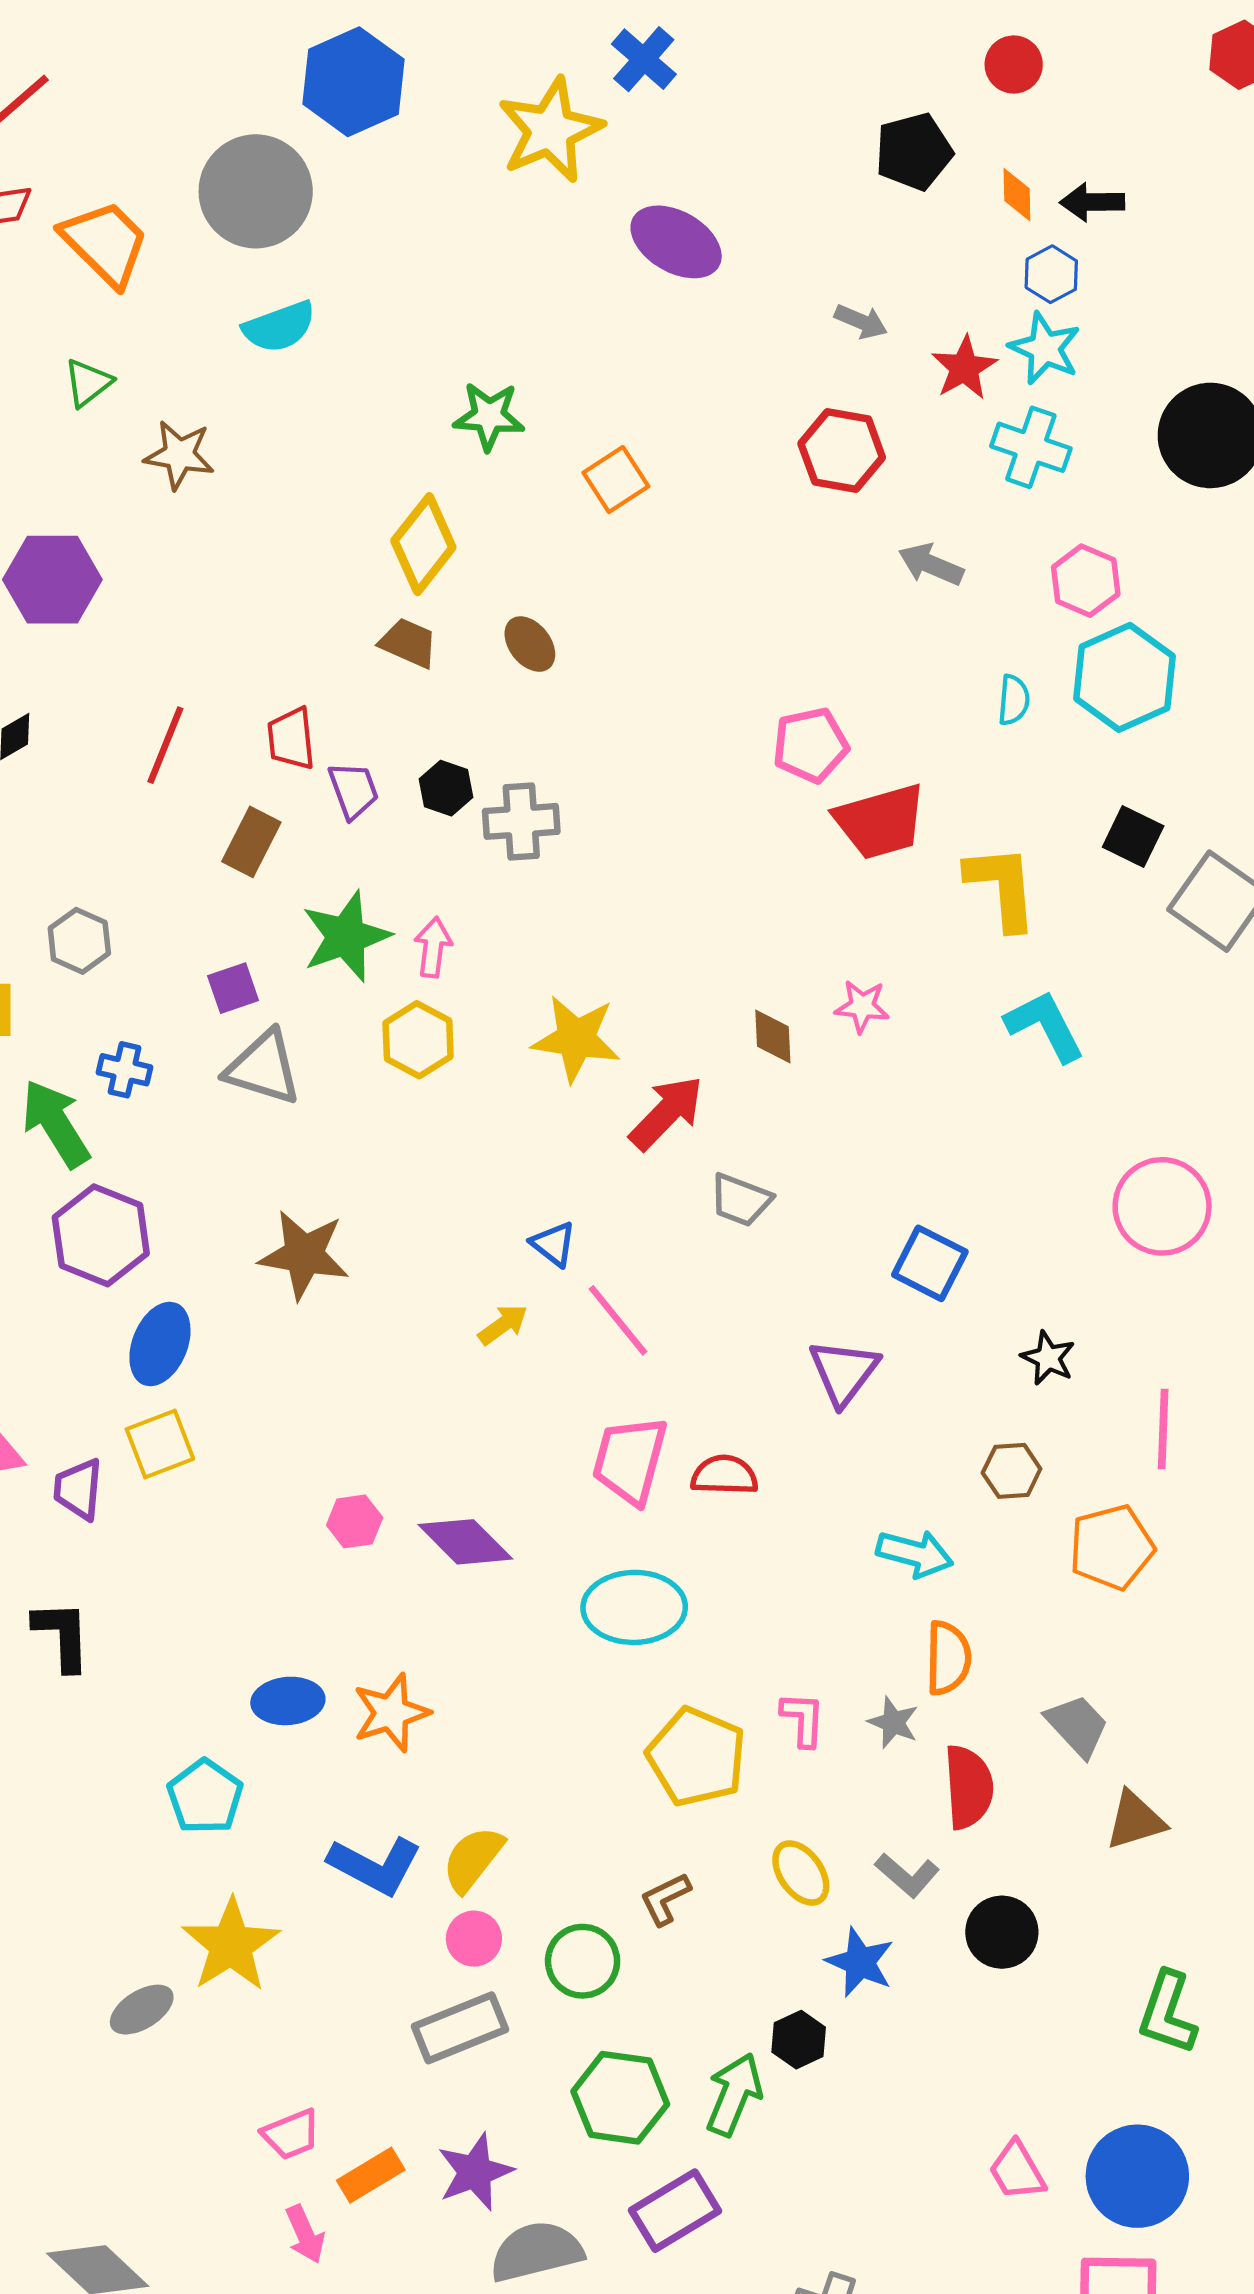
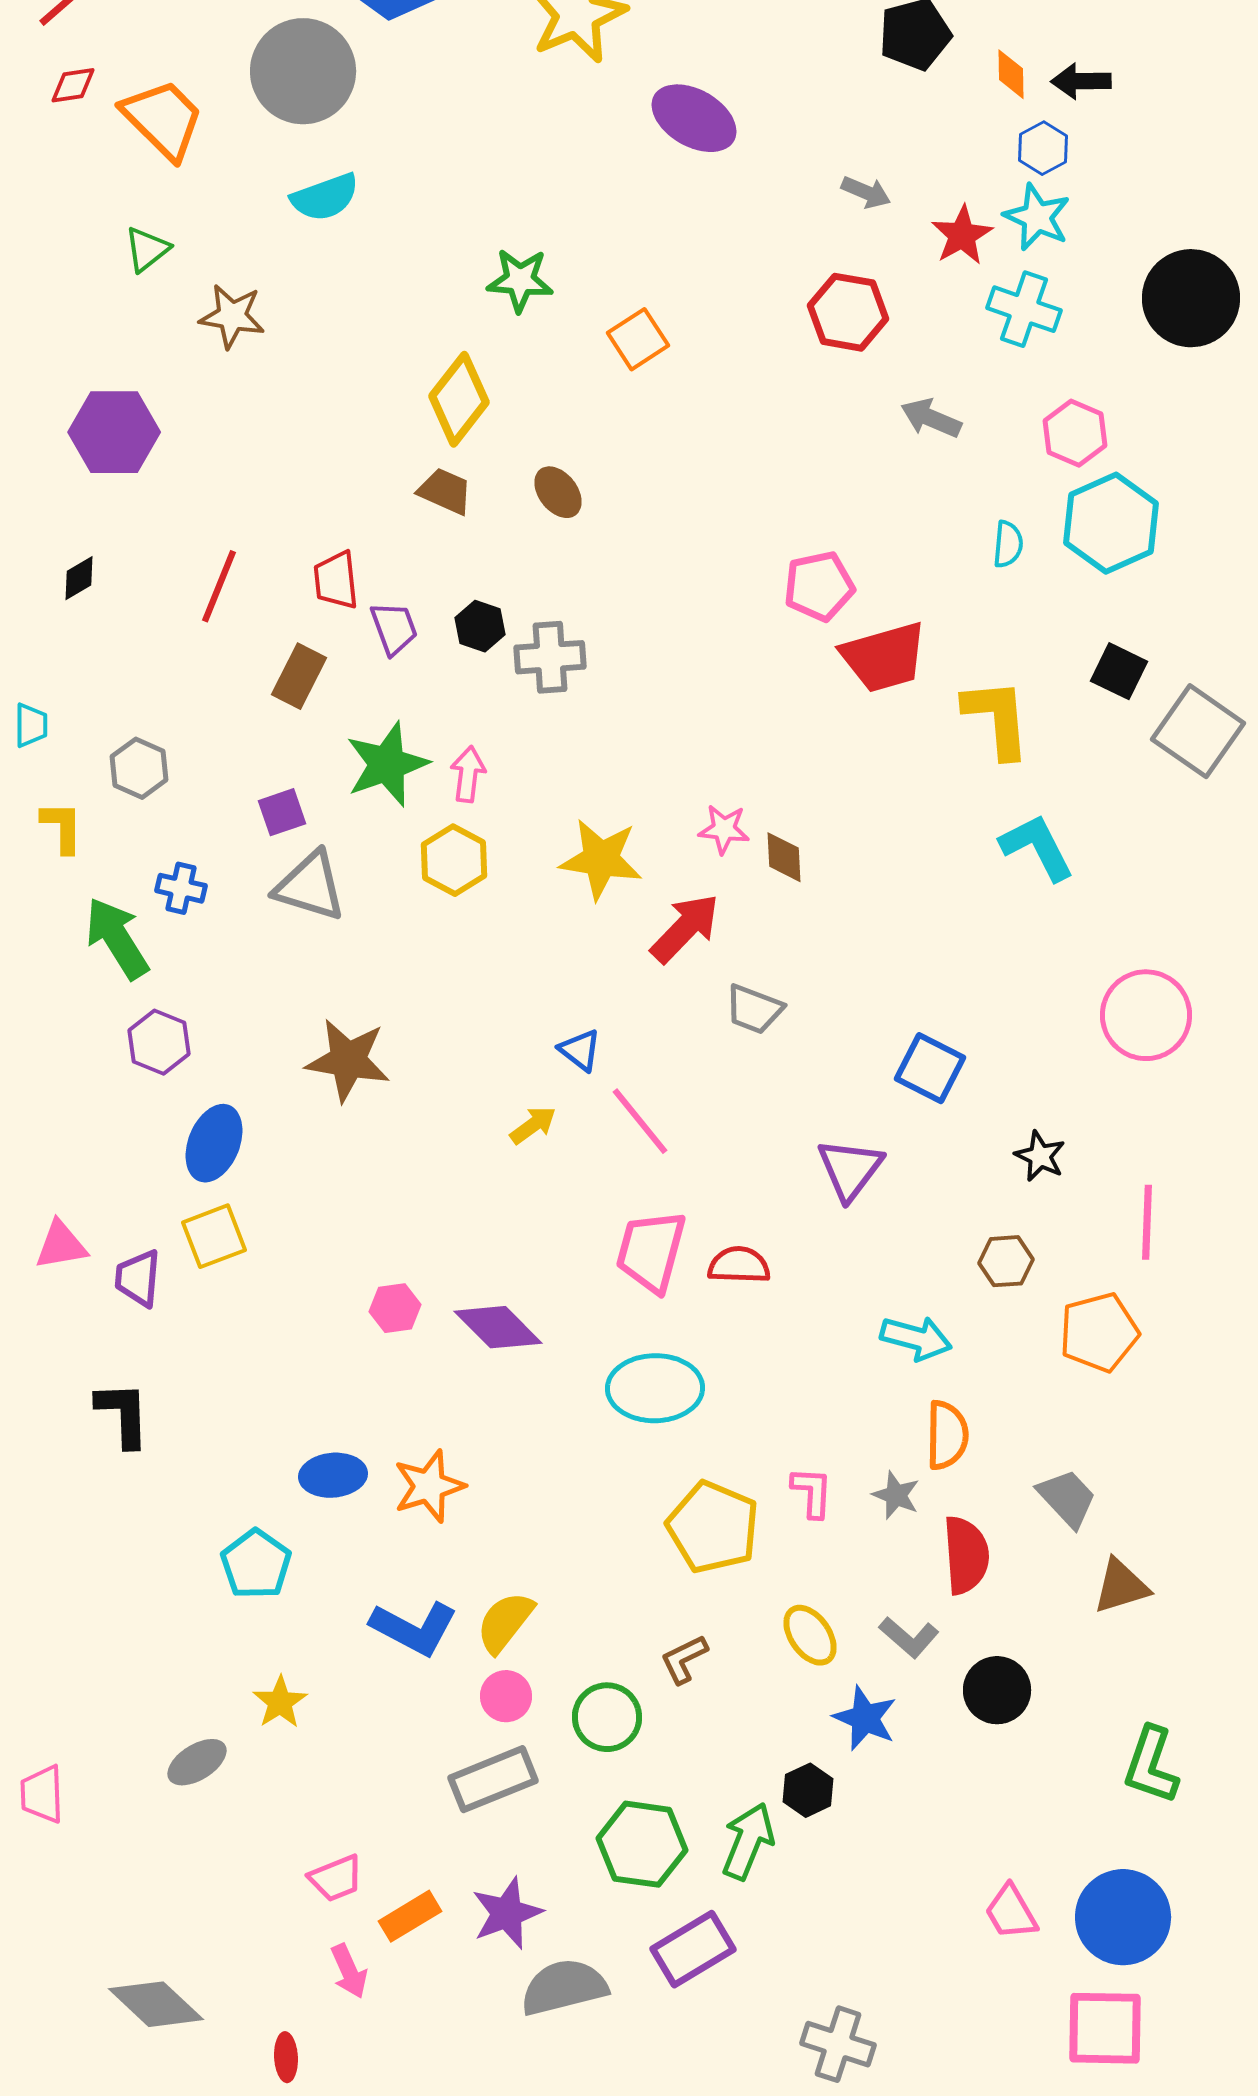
pink star: (862, 1006) -> (724, 829), moved
purple hexagon: (101, 1235) -> (159, 1042), size x0.7
yellow star: (231, 1945) -> (280, 1702), size x0.6

